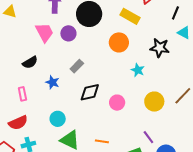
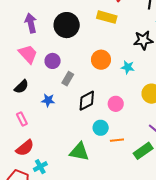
purple circle: (68, 33) -> (53, 61), moved
orange circle: (119, 42) -> (101, 60), moved
cyan circle: (58, 119) -> (101, 128), moved
orange line: (102, 141) -> (117, 140), moved

